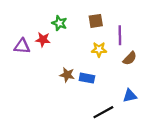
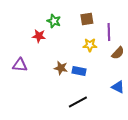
purple triangle: (22, 46) -> (20, 65), moved
blue triangle: (130, 96) -> (118, 87), turned 40
black line: (103, 112) -> (78, 102), moved

